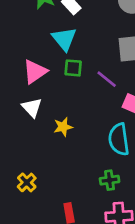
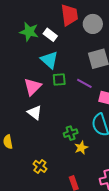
yellow star: (63, 127) -> (81, 148), moved
green cross: (110, 180) -> (71, 133), moved

